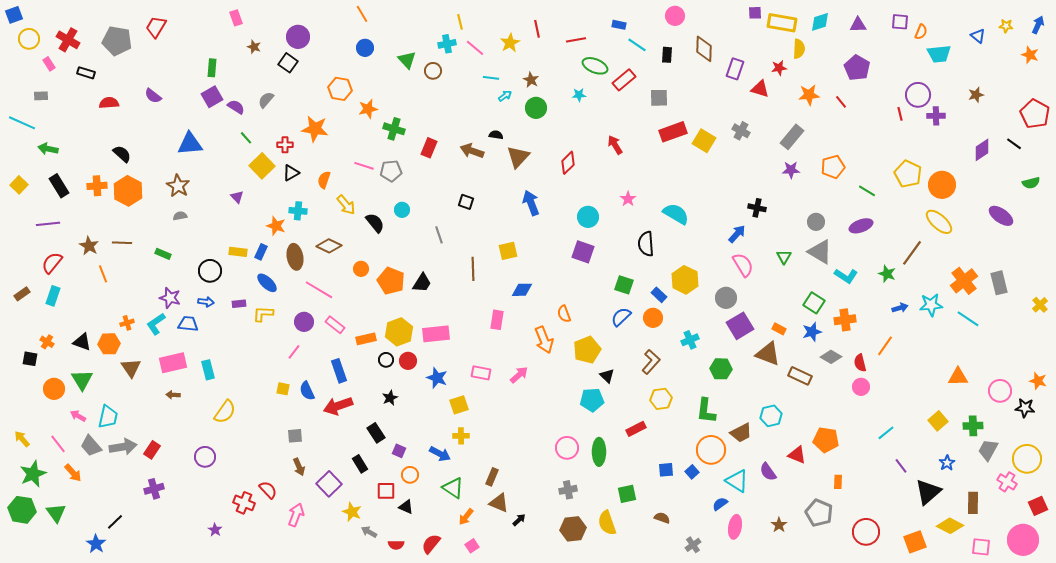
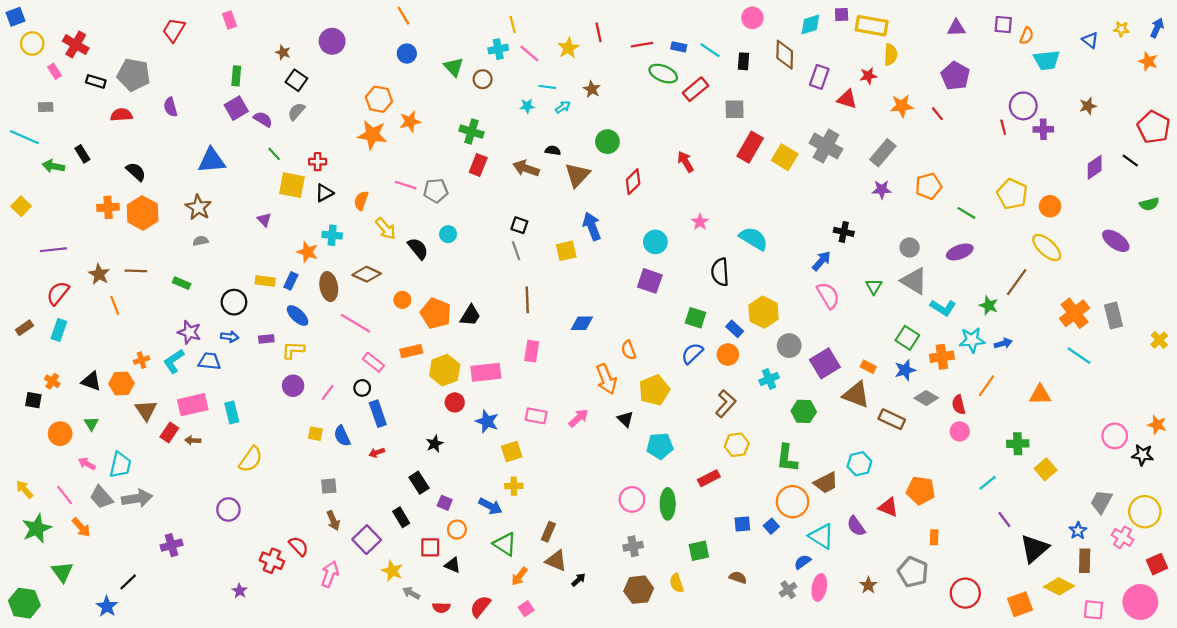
pink rectangle: (236, 18) -> (230, 20), moved
cyan diamond: (820, 22) -> (810, 25), moved
blue rectangle: (619, 25) -> (679, 47), moved
gray pentagon: (117, 41) -> (134, 75), moved
black square: (288, 63) -> (296, 80), moved
cyan star: (579, 95) -> (527, 106), moved
purple semicircle: (153, 96) -> (170, 107), turned 36
green circle: (536, 108) -> (607, 142), moved
orange star: (315, 129) -> (372, 135), moved
green cross: (394, 129) -> (471, 132), moved
gray cross: (741, 131) -> (826, 146), size x1.6
red rectangle: (673, 132) -> (750, 147), turned -40
yellow square: (262, 166) -> (292, 185), turned -35
orange circle: (942, 185) -> (1050, 206), size x0.7
black rectangle: (59, 186) -> (82, 154), moved, size x0.7
gray line: (439, 235) -> (516, 251), moved
yellow square: (508, 251) -> (566, 251), moved
gray circle: (726, 298) -> (789, 346), moved
cyan star: (931, 305) -> (972, 340), moved
pink rectangle: (497, 320) -> (532, 351), moved
purple circle: (304, 322) -> (293, 386), moved
orange rectangle: (366, 339) -> (411, 351), moved
black circle: (386, 360) -> (362, 388), moved
black triangle: (607, 376) -> (625, 419), moved
orange triangle: (958, 377) -> (1040, 395), moved
green triangle: (82, 380) -> (91, 424), size x0.6
red arrow: (338, 406) -> (377, 453), size x0.5
green cross: (973, 426) -> (1018, 444), moved
red rectangle: (152, 450) -> (169, 433), moved
blue star: (947, 463) -> (1078, 531), moved
green hexagon: (22, 510) -> (24, 603), moved
yellow semicircle: (607, 523) -> (677, 583), size x0.7
gray cross: (693, 545) -> (788, 590), moved

